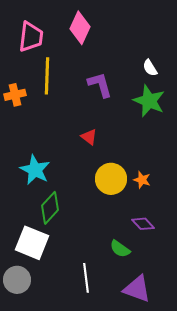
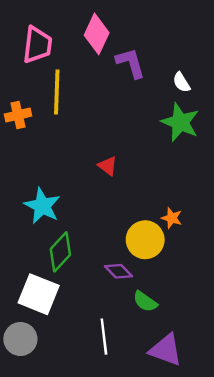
purple L-shape: (100, 85) -> (131, 63), moved
yellow circle: (111, 179) -> (145, 240), moved
purple diamond: (143, 224) -> (119, 271), moved

